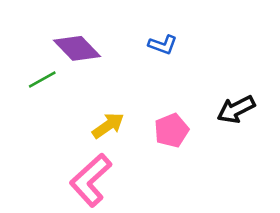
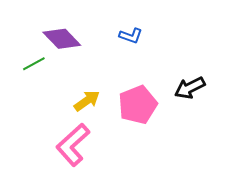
pink pentagon: (171, 130) -> (138, 105), size x1.4

